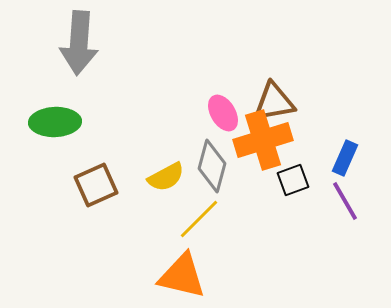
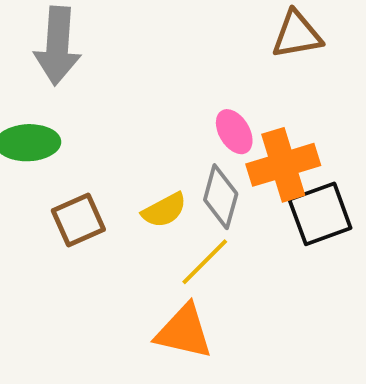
brown triangle: (274, 102) -> (297, 35), moved
black square: (293, 180) -> (320, 214), size x1.6

